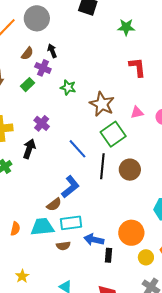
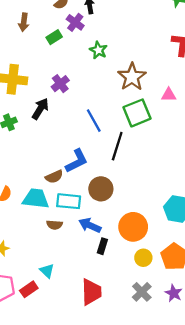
brown circle: (130, 170) -> (101, 189), moved

